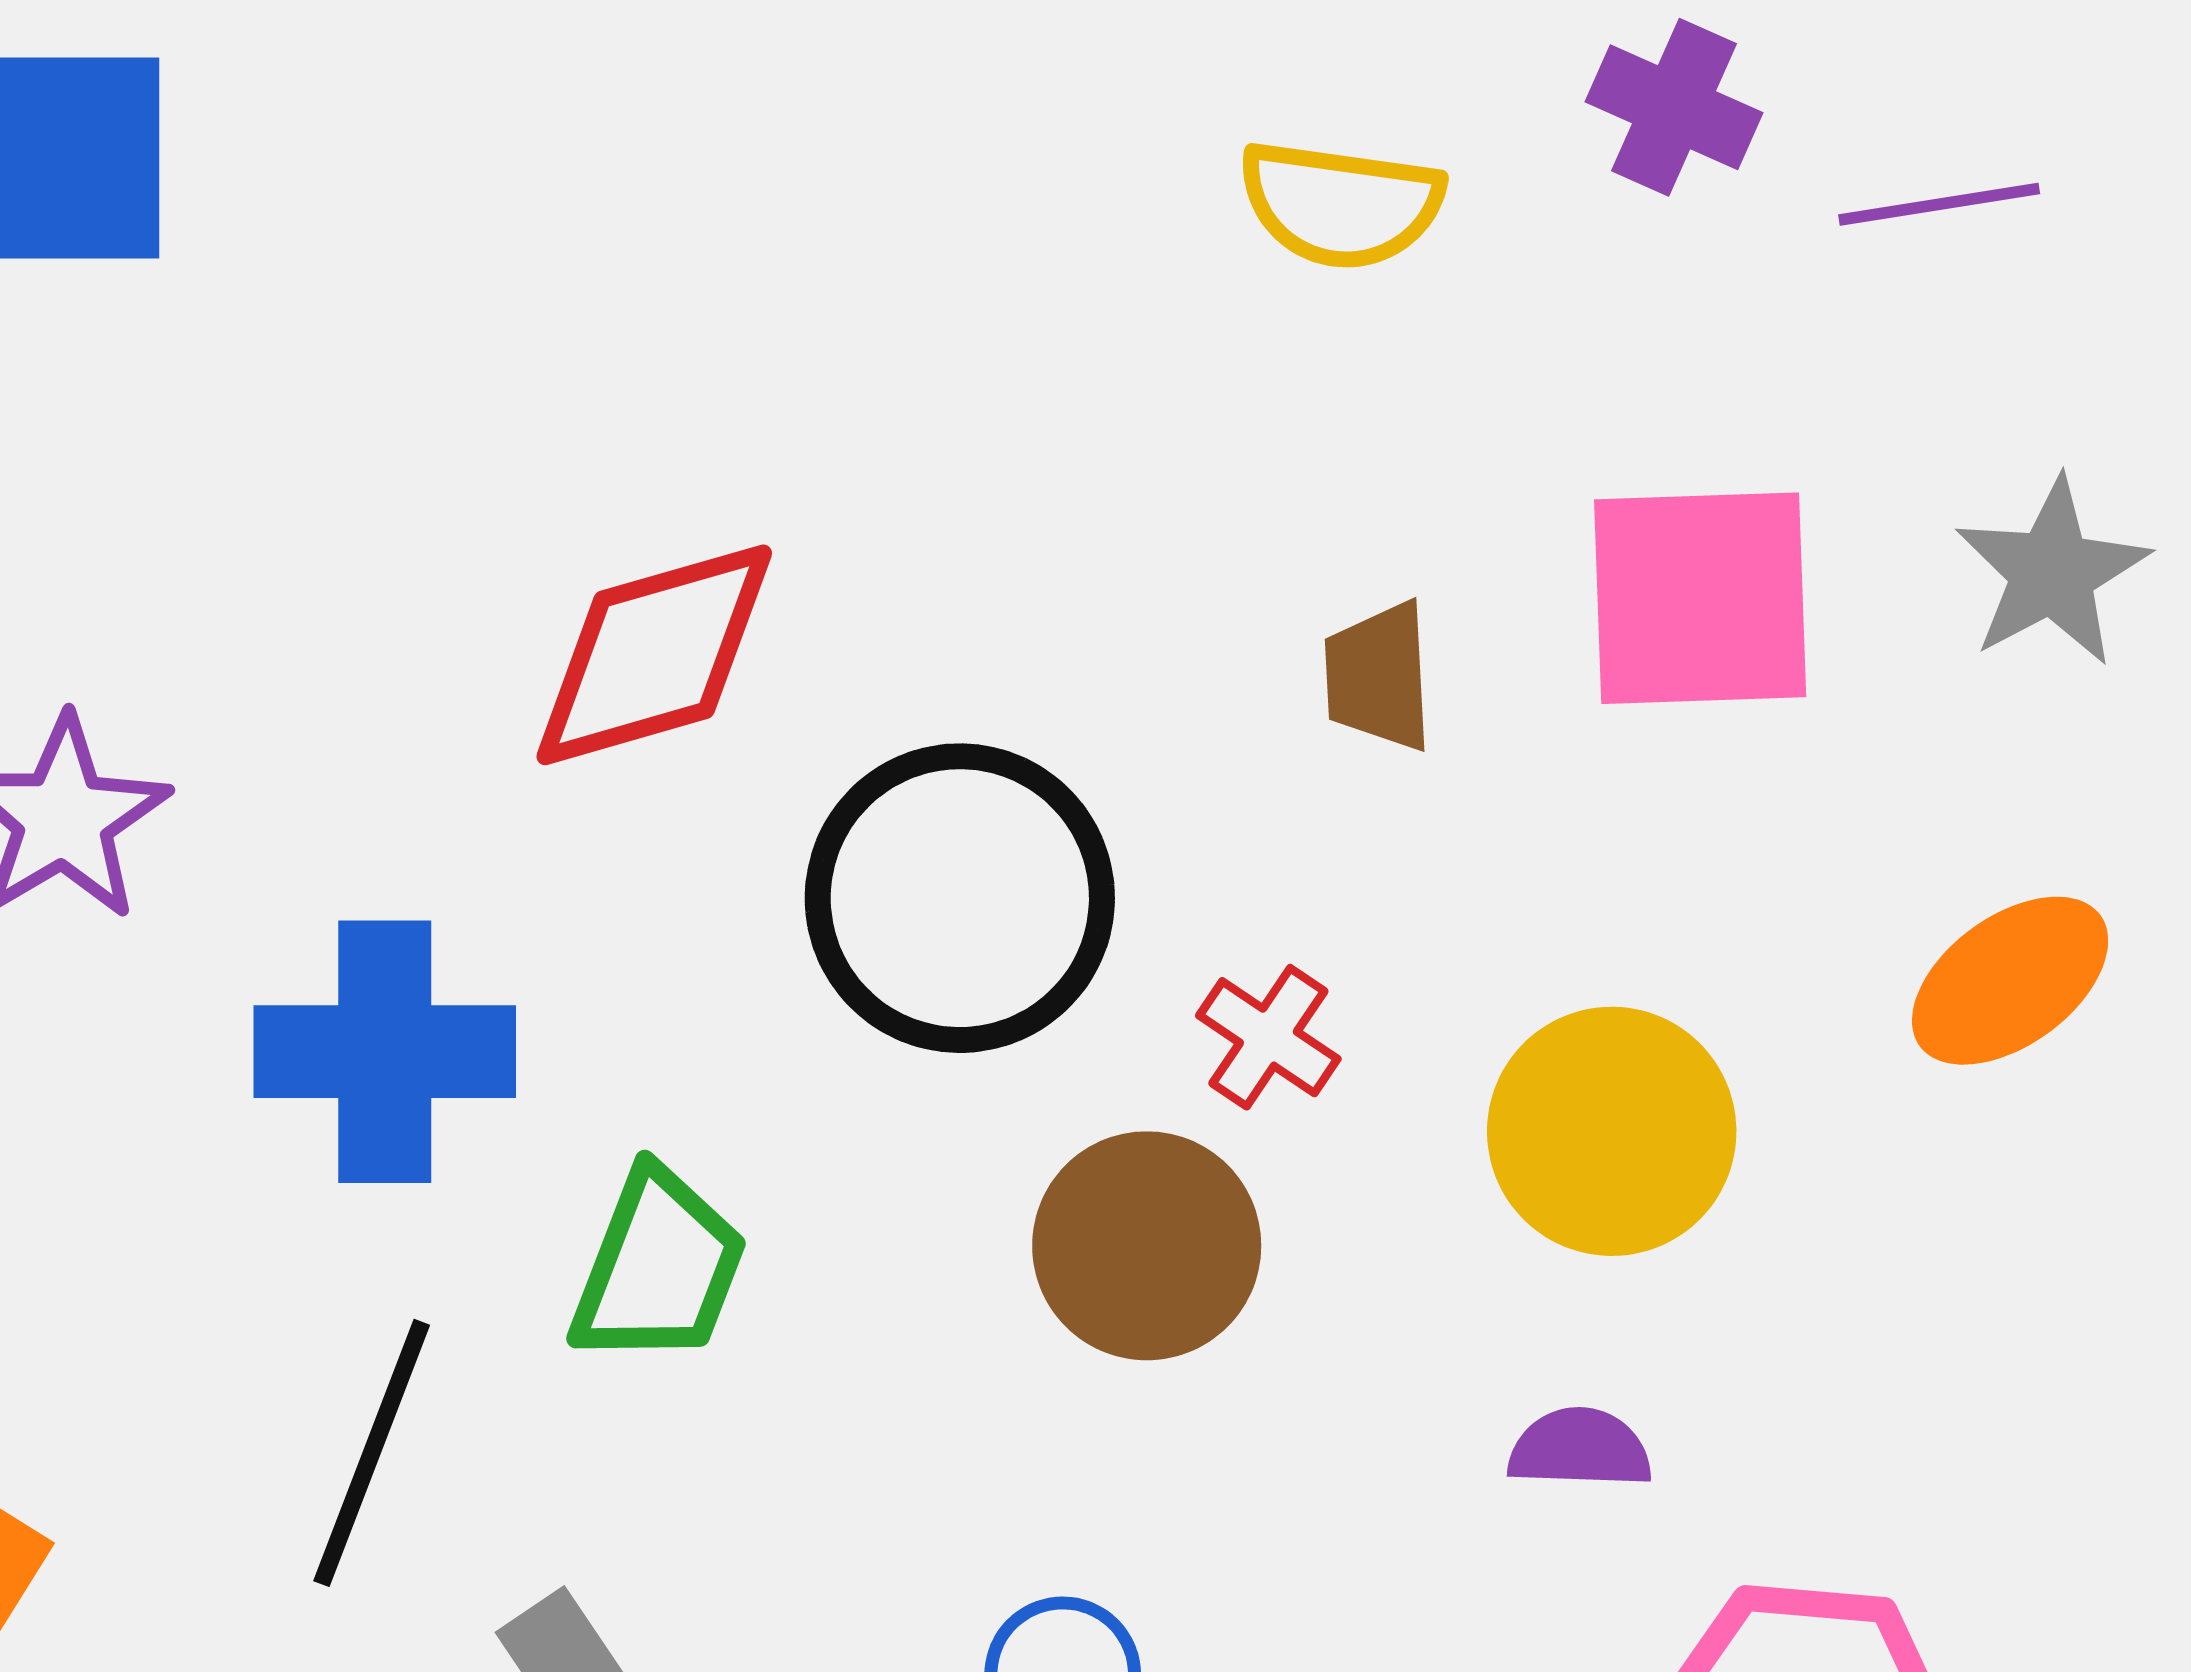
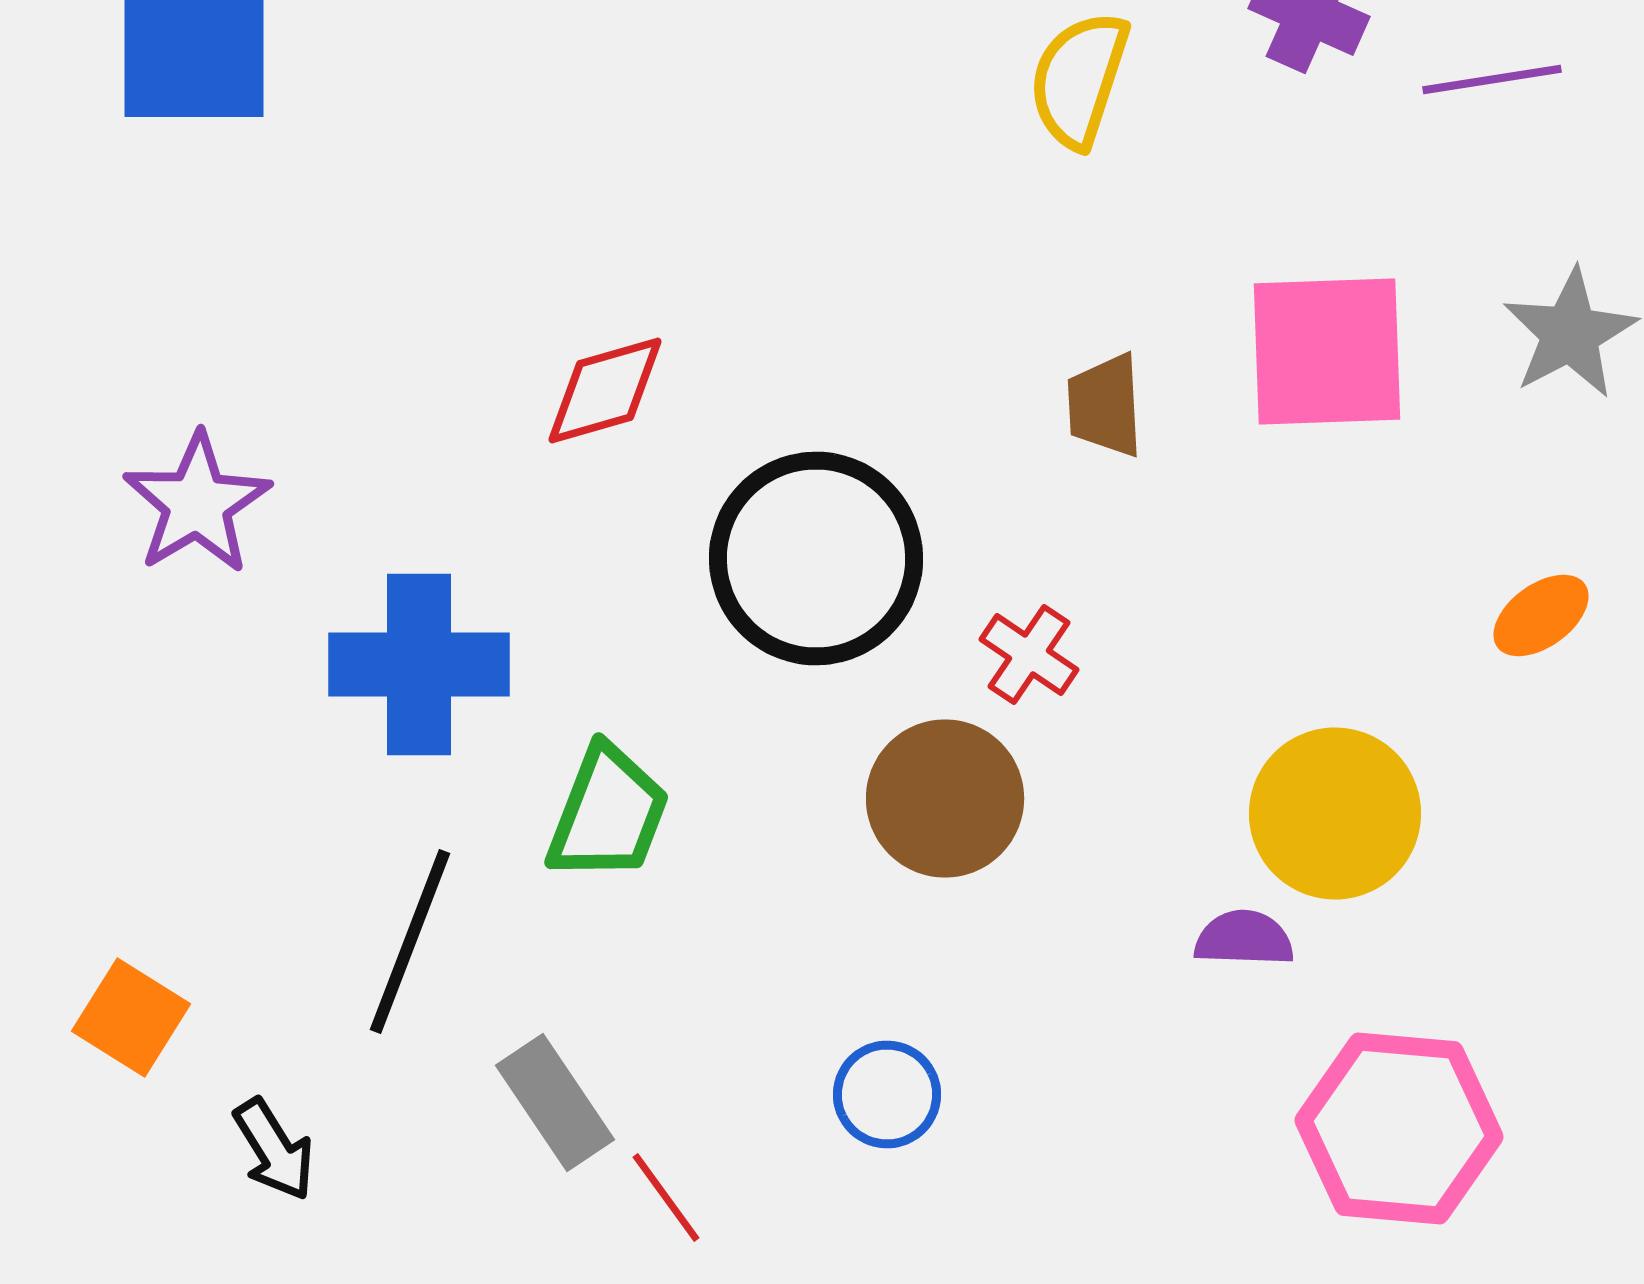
yellow semicircle: (1341, 204) -> (1079, 80), turned 100
red diamond: (654, 655) -> (605, 390), size x0.7
orange ellipse: (2010, 981) -> (1541, 616), size x0.7
yellow circle: (1612, 1131) -> (1335, 814), moved

